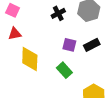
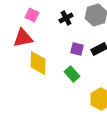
pink square: (13, 10) -> (32, 15), moved
red triangle: (15, 34) -> (23, 38), size x1.5

